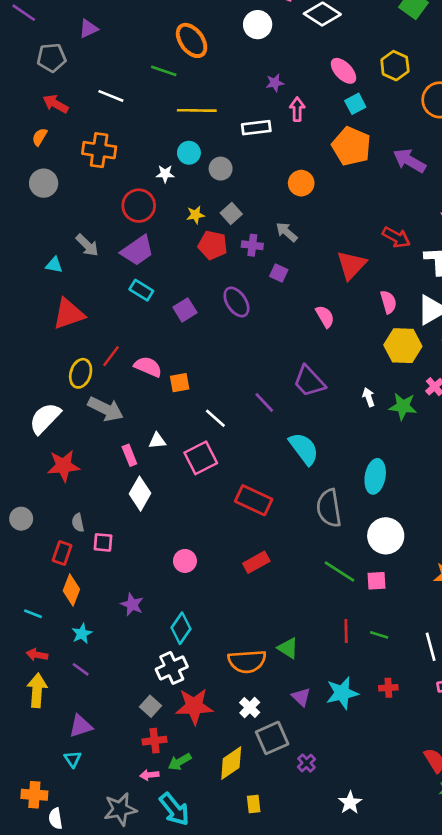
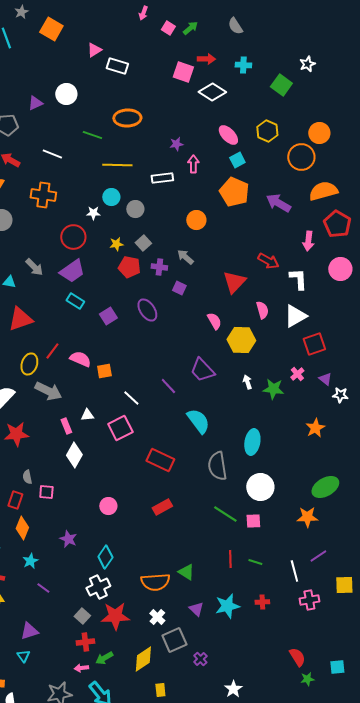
white circle: (258, 25) -> (66, 94), moved
orange ellipse: (192, 40) -> (127, 118), moved, turned -56
yellow hexagon: (403, 346) -> (241, 340), moved
purple line: (81, 669) -> (43, 588), moved

